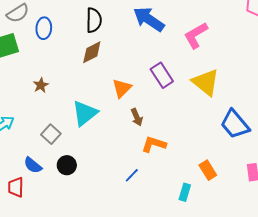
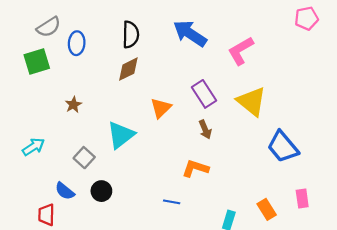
brown arrow: (137, 117) -> (205, 130), moved
orange rectangle: (208, 170) -> (267, 209), moved
blue line: (132, 175) -> (172, 202), turned 56

